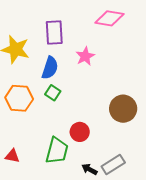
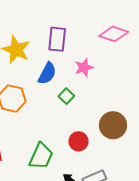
green square: (53, 93) -> (66, 96), moved
red circle: (80, 132) -> (78, 141), moved

